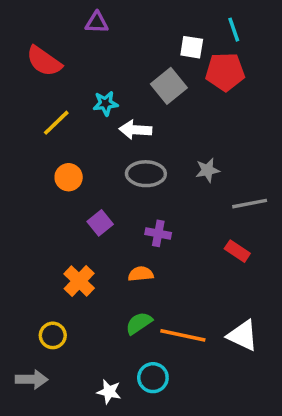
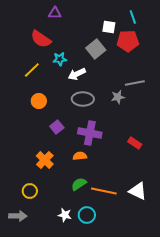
red semicircle: (44, 61) -> (41, 39), moved
white arrow: (135, 130) -> (77, 74), turned -30
gray line: (250, 204) -> (135, 83), moved
purple cross: (158, 233) -> (90, 133), size x1.6
white star: (109, 392) -> (65, 215), moved

